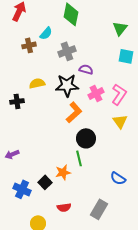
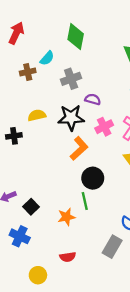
black square: (45, 182) -> (31, 207), moved
gray rectangle: (99, 209) -> (112, 247), moved

